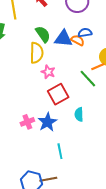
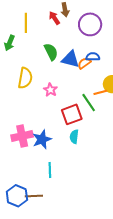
orange semicircle: (78, 40) -> (84, 63), turned -72
yellow semicircle: (37, 53) -> (25, 78), moved
red square: (58, 94) -> (72, 114), moved
pink cross: (27, 122) -> (22, 136), size x1.5

